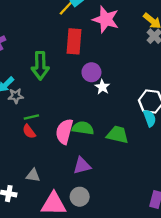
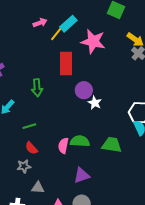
green arrow: (40, 66) -> (37, 88), size x0.7
gray star: (16, 96) -> (24, 166), moved
green line: (31, 117) -> (29, 126), moved
pink semicircle: (64, 131) -> (63, 146), size x0.7

